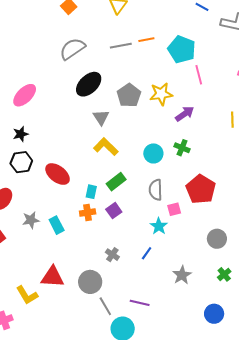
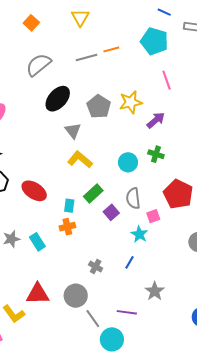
cyan pentagon: (182, 49) -> (154, 41), moved
purple square: (114, 211) -> (111, 212), moved
gray star: (182, 275) -> (155, 291), moved

